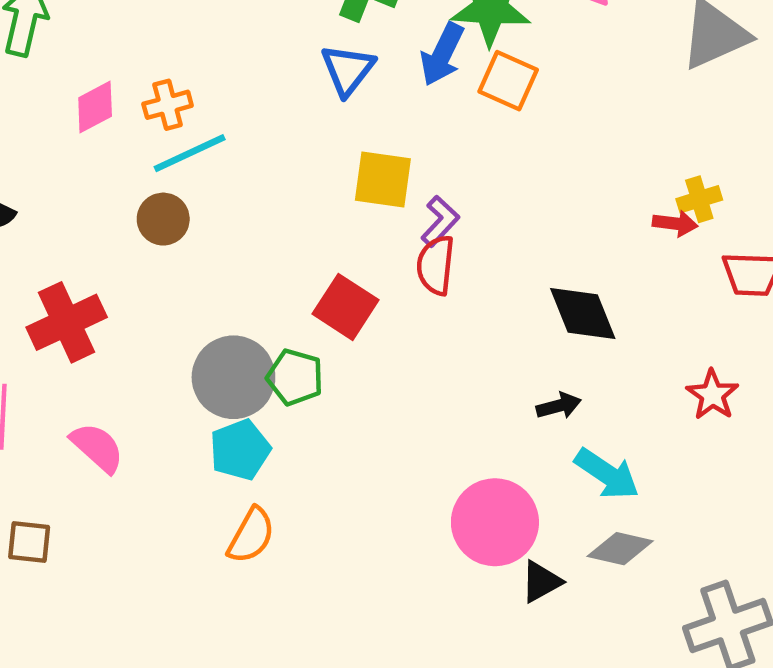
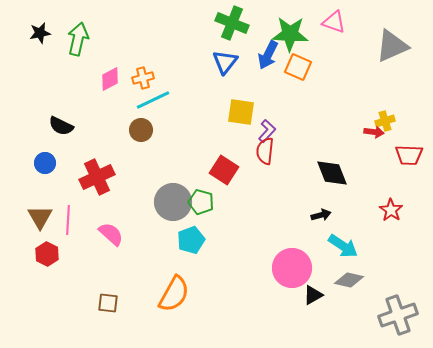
cyan pentagon: (240, 450) -> (191, 240), moved
orange semicircle: (251, 535) -> (174, 294), moved, size x1.4
brown square: (29, 542) -> (108, 303), moved

